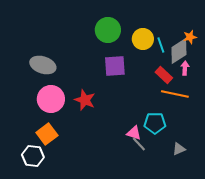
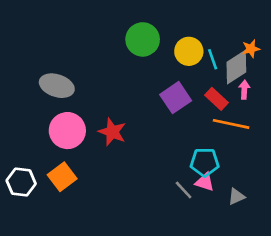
purple square: (115, 66) -> (176, 98), moved, turned -30
pink triangle: (134, 133) -> (205, 182), moved
white hexagon: (33, 156) -> (21, 182), moved

